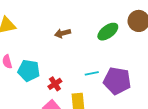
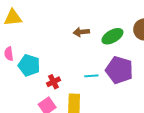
brown arrow: (63, 33) -> (81, 32), moved
purple pentagon: (117, 81) -> (119, 70), moved

